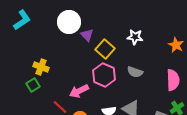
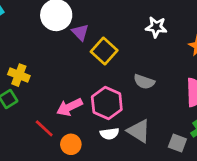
white star: (135, 37) -> (156, 27), moved
pink hexagon: (104, 75) -> (107, 103), moved

